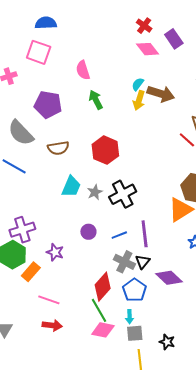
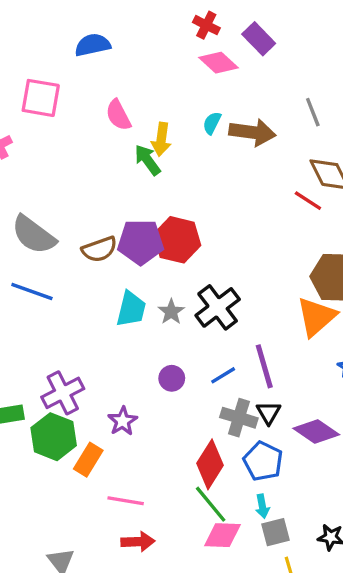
blue semicircle: (46, 23) -> (93, 45), moved
yellow arrow: (139, 100) -> (161, 139), moved
purple pentagon: (48, 105) -> (141, 242), moved
purple star: (55, 252) -> (123, 421), turned 30

